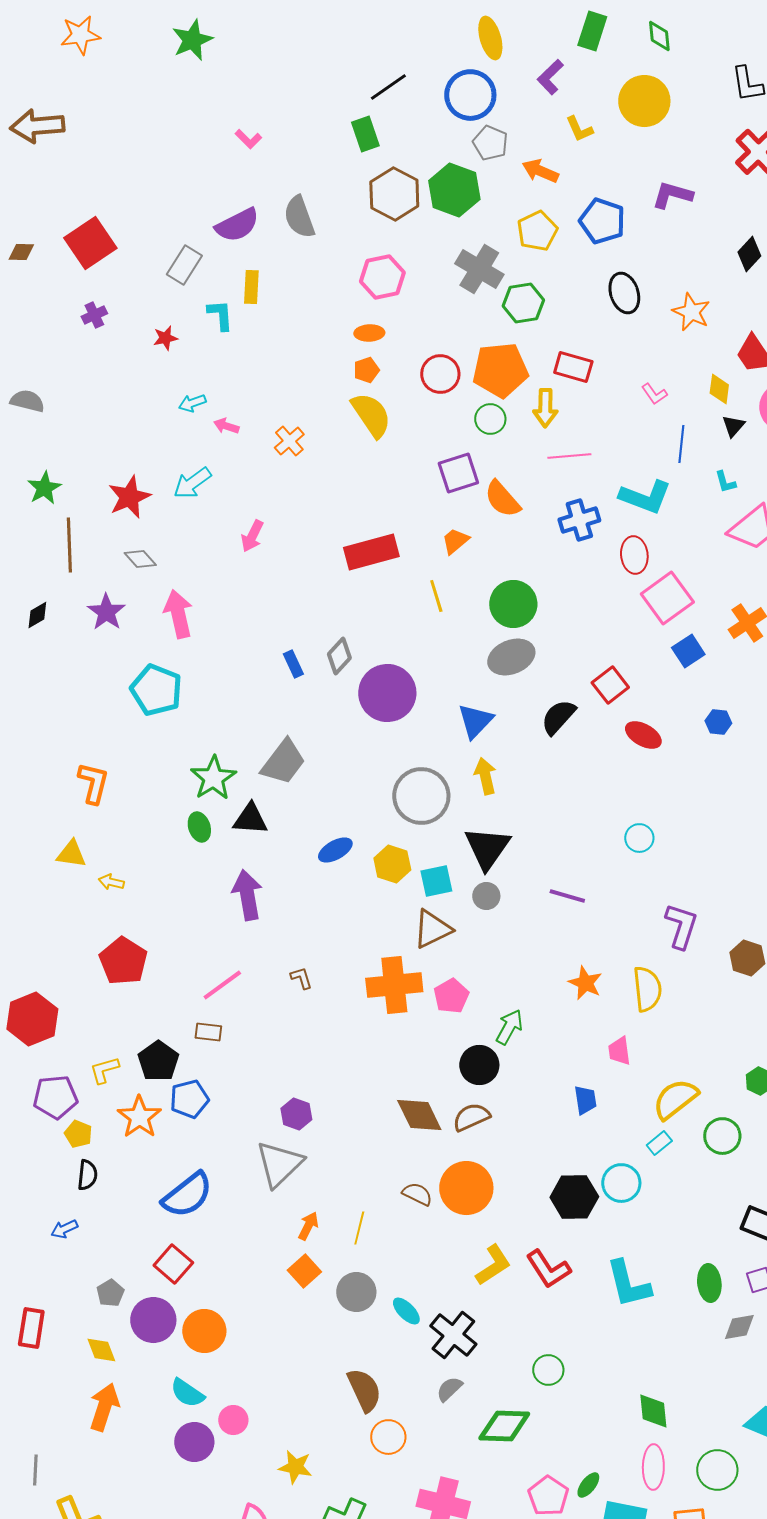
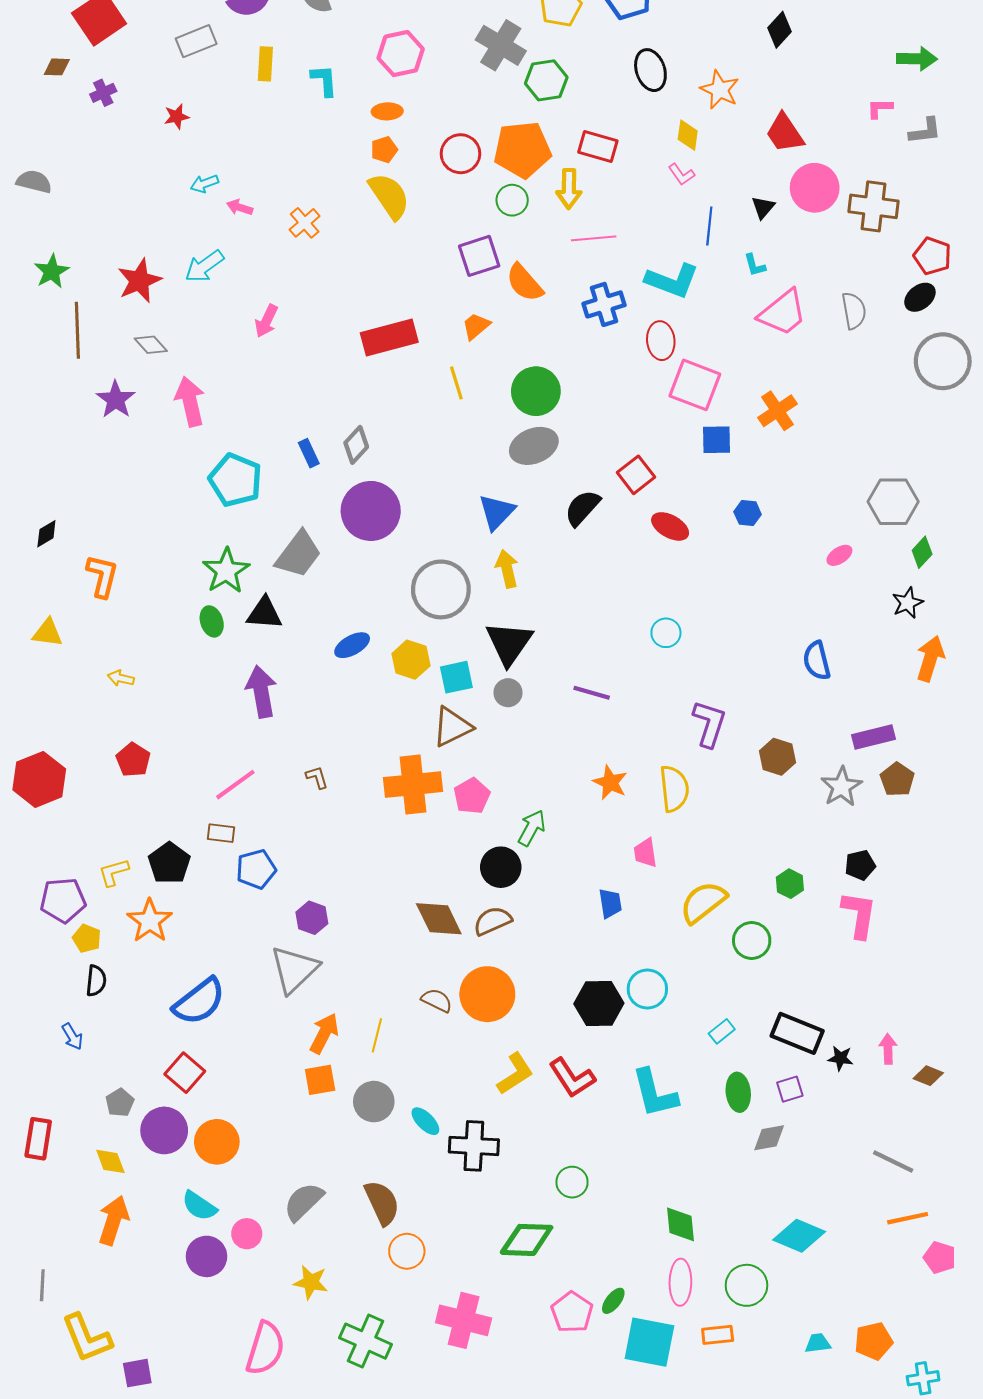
brown diamond: (21, 252) -> (57, 67), moved
gray rectangle: (184, 265) -> (196, 41), turned 36
cyan L-shape: (220, 315) -> (324, 80), moved
yellow diamond: (719, 389) -> (688, 135), moved
pink square: (667, 598) -> (695, 385), turned -33
black diamond: (37, 615) -> (46, 534), moved
blue square: (688, 651) -> (717, 440), turned 32
cyan pentagon: (156, 690) -> (235, 480), moved
purple circle: (387, 693) -> (371, 511), moved
yellow triangle: (71, 854) -> (47, 633), moved
red pentagon: (123, 961) -> (133, 760), size x0.7
red hexagon: (32, 1019) -> (39, 779), moved
blue pentagon: (189, 1099) -> (256, 869), moved
cyan rectangle: (659, 1143) -> (722, 1031), moved
orange arrow: (308, 1226) -> (324, 1033), size x1.4
blue arrow: (64, 1229) -> (72, 1036), turned -96
orange square: (304, 1271) -> (320, 1080), turned 32
black cross: (453, 1335) -> (474, 1146), turned -36
gray semicircle: (449, 1389) -> (304, 1202), moved, size x1.5

